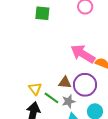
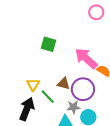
green square: (42, 13) -> (49, 44), moved
gray star: (69, 101) -> (73, 107), moved

